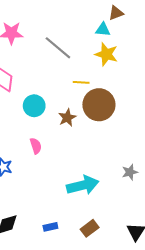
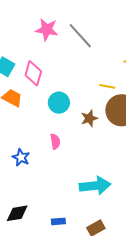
gray line: (58, 48) -> (80, 36), moved

